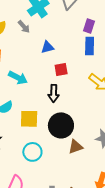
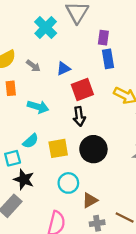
gray arrow: (24, 27) -> (33, 66), moved
red square: (61, 69) -> (82, 89), size x1.5
brown triangle: (76, 147) -> (90, 200), moved

